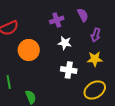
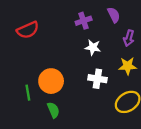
orange circle: (29, 50) -> (51, 81), moved

